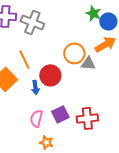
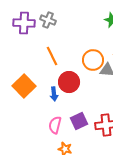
gray cross: (32, 22) -> (48, 20), moved, size x0.7
orange line: (24, 59) -> (52, 56), moved

